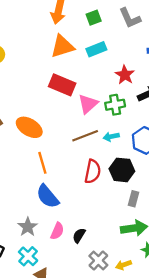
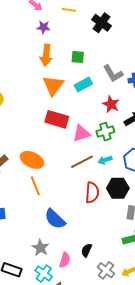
green square: (94, 18) -> (78, 57), turned 32
gray L-shape: (130, 18) -> (113, 74), moved
orange triangle: (62, 46) -> (53, 85), turned -30
pink triangle: (88, 104) -> (81, 134), turned 30
orange line: (42, 163) -> (35, 186), moved
pink semicircle: (57, 231) -> (65, 260), moved

